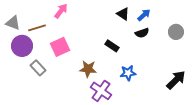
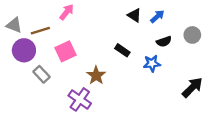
black semicircle: (142, 33) -> (164, 42), moved
brown star: (88, 69) -> (96, 75), turned 30
blue star: (128, 73) -> (152, 63), moved
purple cross: (101, 91) -> (80, 99), moved

